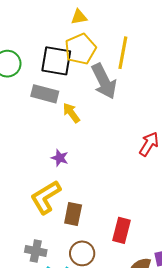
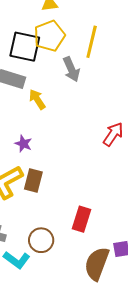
gray arrow: (104, 81) -> (71, 69), size x0.7
brown rectangle: (73, 214) -> (33, 180), moved

